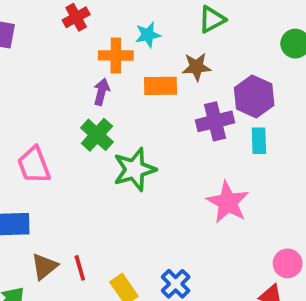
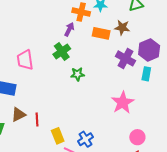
purple cross: (215, 121) -> (125, 58), turned 30
green star: (135, 169) -> (77, 74), size x0.6
pink circle: (288, 263) -> (137, 137), moved

